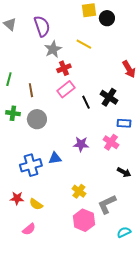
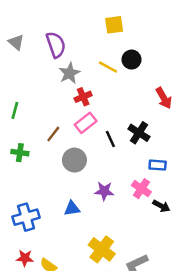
black circle: (107, 18) -> (132, 60), moved
brown line: (31, 90) -> (53, 134), moved, turned 48
gray circle: (37, 119) -> (74, 160), moved
blue cross: (31, 165) -> (26, 217), moved
black arrow: (124, 172) -> (161, 206), moved
yellow cross: (79, 191) -> (102, 249), size x1.5

